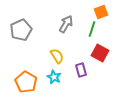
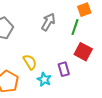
yellow semicircle: (57, 56) -> (30, 62), moved
cyan star: (54, 77) -> (44, 79), moved

